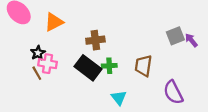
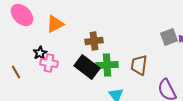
green cross: (109, 66) -> (107, 65), size x1.5
brown line: (37, 73) -> (16, 72), moved

